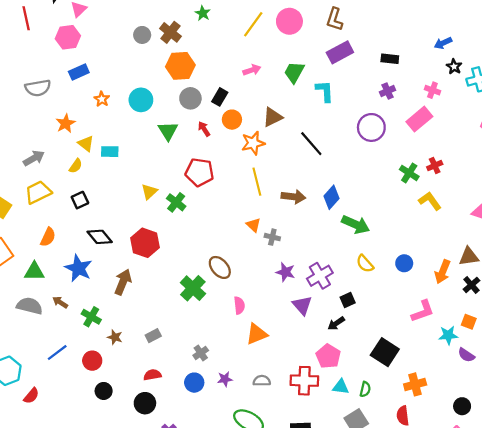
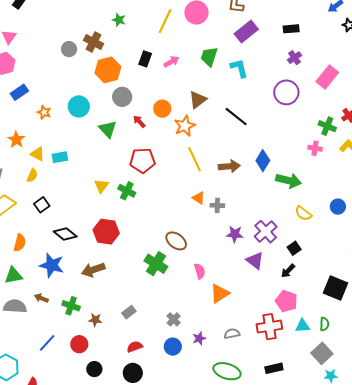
pink cross: (432, 90) -> (315, 148), moved
black rectangle: (220, 97) -> (145, 59), moved
brown arrow: (123, 282) -> (93, 270), turned -120

